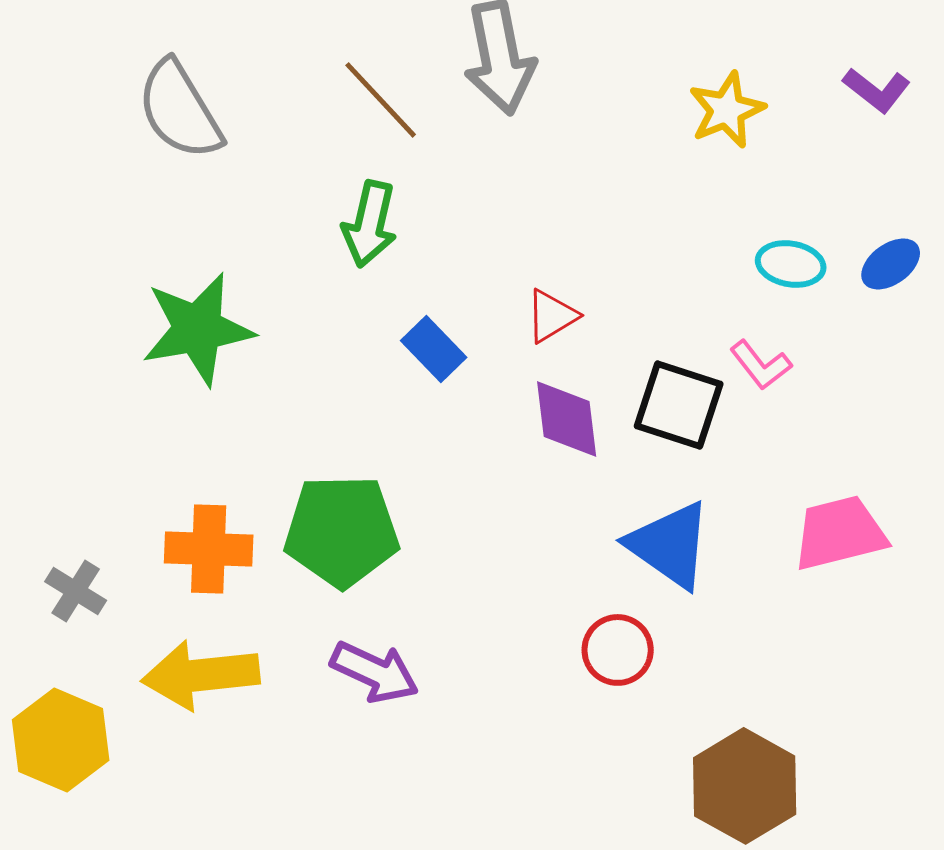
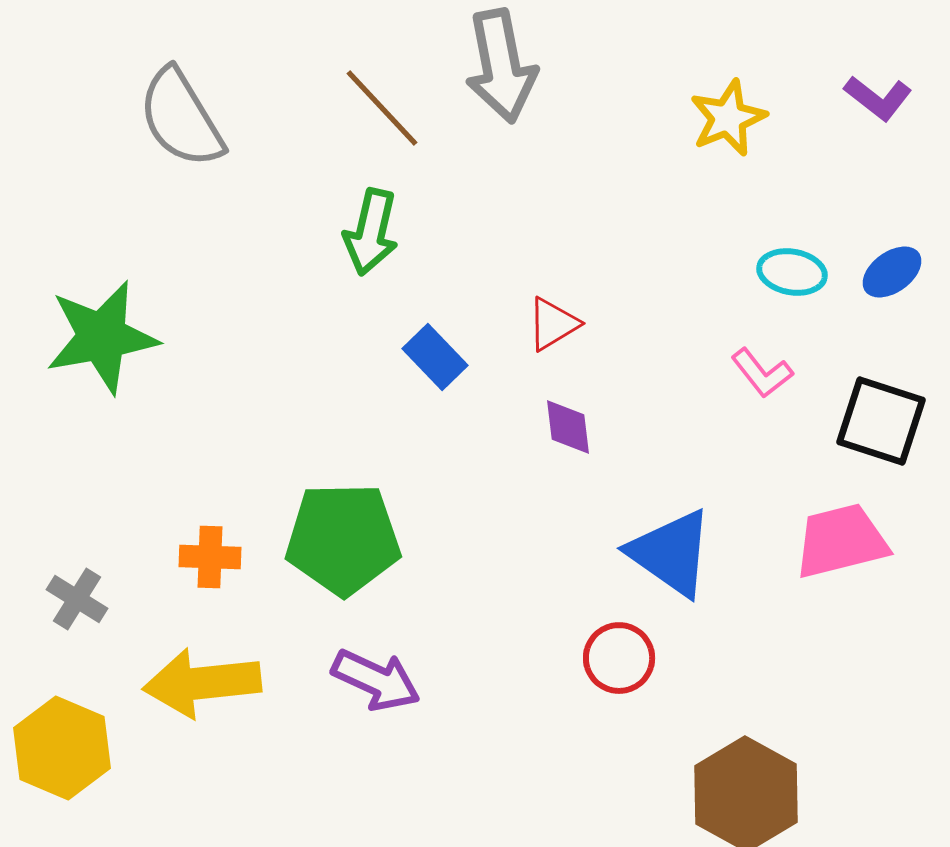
green star: (198, 329) -> (102, 337), moved
black square: (679, 405) -> (881, 421), moved
purple diamond: (567, 419) -> (568, 427), size x0.7
orange cross: (209, 549) -> (210, 557), size x0.7

